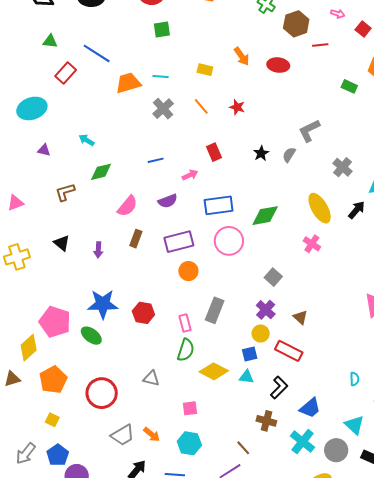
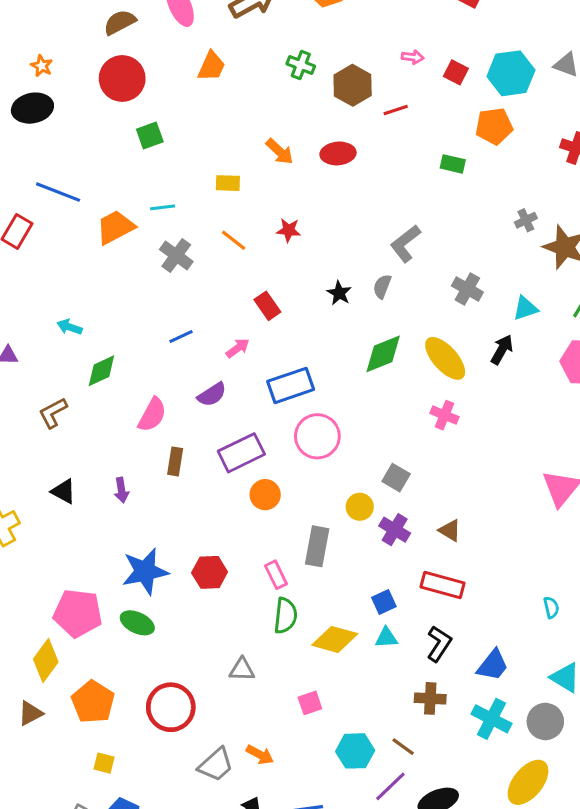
green diamond: (265, 216) -> (383, 354), moved
yellow circle: (261, 334) -> (360, 507), moved
cyan hexagon: (189, 443) -> (355, 751), moved

